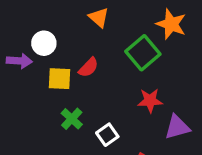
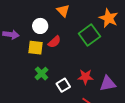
white circle: (44, 43) -> (40, 26), moved
red star: (150, 100) -> (85, 77), moved

